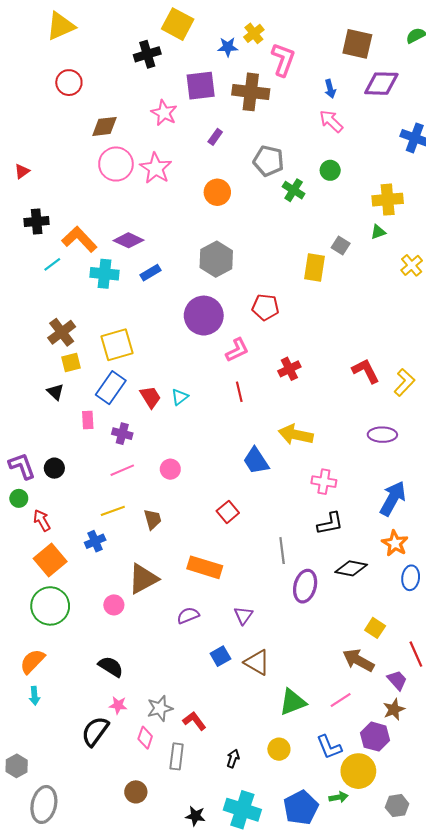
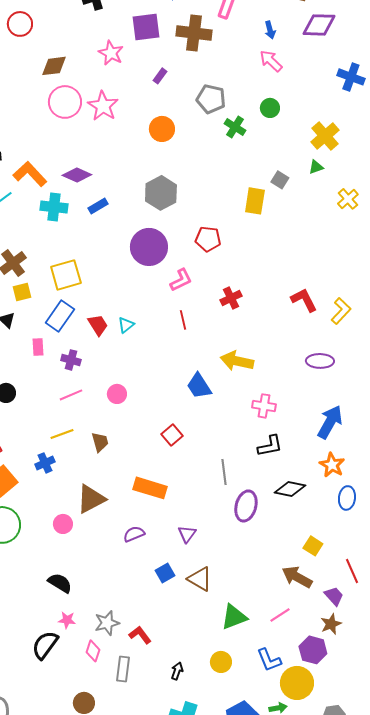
yellow cross: (388, 200) -> (325, 136), turned -36

